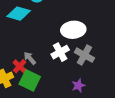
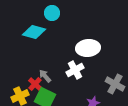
gray cross: (84, 55) -> (115, 84), moved

